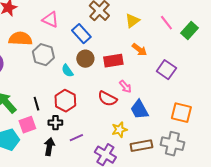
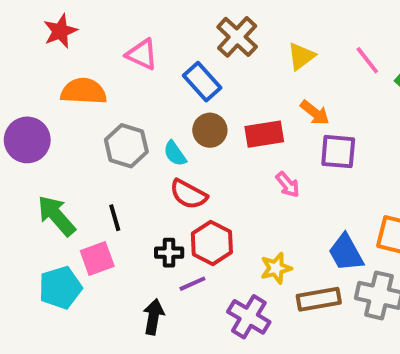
gray hexagon: (43, 55) -> (126, 146), moved
purple square: (166, 70) -> (338, 152), moved, turned -30
red semicircle: (107, 99) -> (189, 194), moved
red hexagon: (65, 101) -> (212, 243), moved
blue trapezoid: (139, 110) -> (346, 253), moved
black cross: (55, 123) -> (169, 253), moved
black arrow: (49, 147) -> (154, 317), moved

